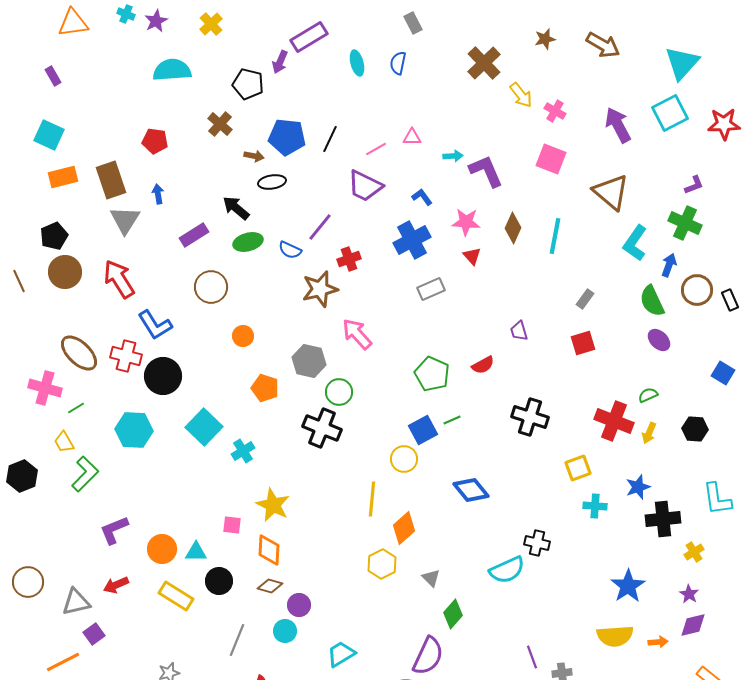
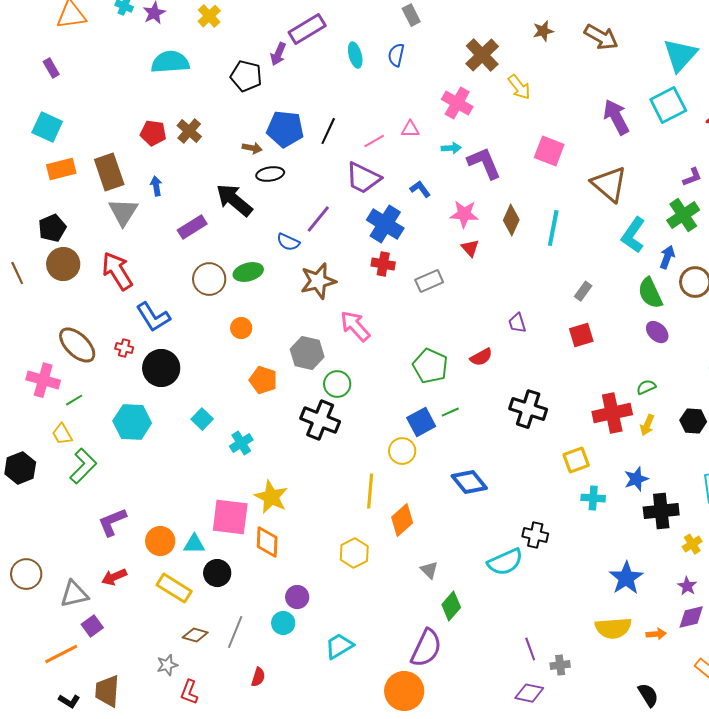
pink cross: (555, 111) -> (457, 103), moved, size x1.4
brown cross: (220, 124) -> (189, 131), moved
black arrow: (236, 208) -> (234, 200), size x1.4
green cross: (685, 223) -> (683, 215), turned 32
blue cross: (412, 240) -> (385, 224), moved, turned -30
green ellipse: (248, 242) -> (248, 272), moved
red cross: (349, 259) -> (383, 264), moved, turned 30
red cross: (126, 356) -> (124, 348), size x0.6
red cross: (614, 421) -> (612, 413), turned -33
cyan square: (204, 427) -> (202, 419), size x0.6
pink square: (232, 525) -> (230, 517), size x2.0
yellow hexagon: (382, 564) -> (354, 553), moved
brown diamond: (270, 586) -> (195, 635), moved

